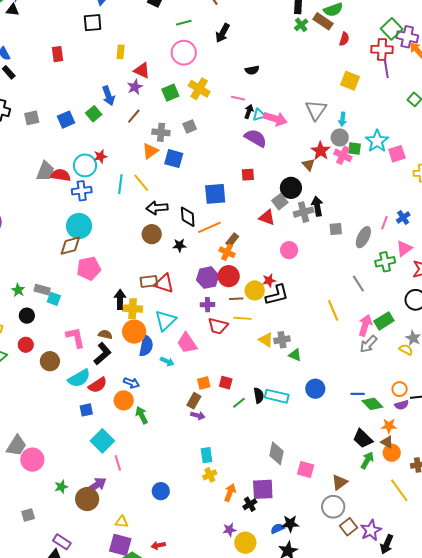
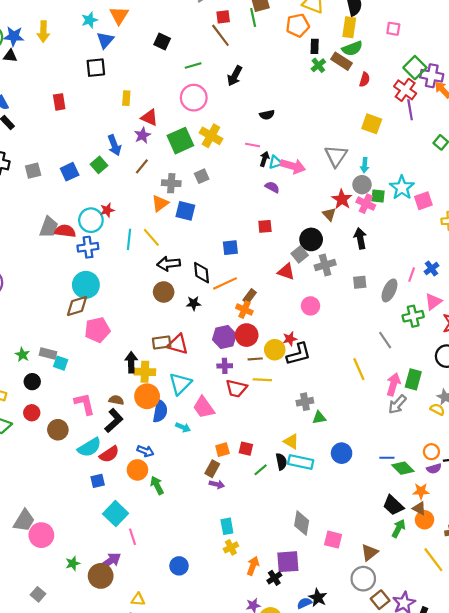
red cross: (382, 50) -> (405, 90), turned 35
green square: (170, 93) -> (180, 141), size x1.4
purple semicircle: (256, 138) -> (272, 187), size x0.6
blue square: (215, 194) -> (230, 248), size x0.7
black arrow: (317, 206) -> (360, 238), moved
green rectangle: (384, 321) -> (413, 379), turned -42
yellow triangle: (266, 340) -> (291, 441), moved
green triangle: (295, 355) -> (319, 418), turned -32
gray square: (28, 515) -> (38, 594), turned -32
black star: (290, 524) -> (318, 598), turned 30

